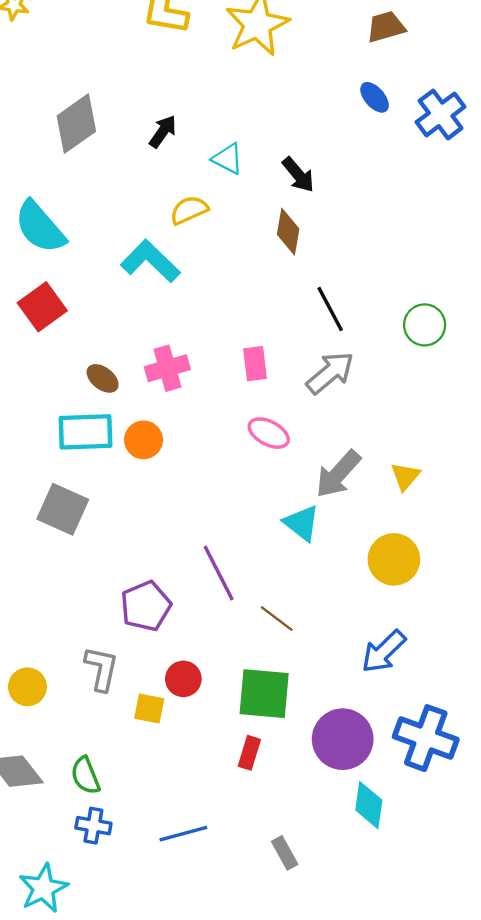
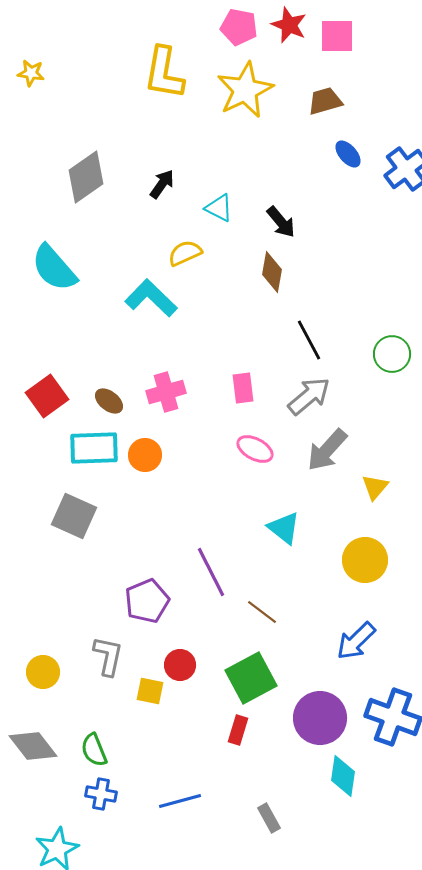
brown trapezoid: (386, 27) -> (325, 101), moved
red square: (42, 307) -> (47, 396), moved
gray arrow: (338, 474) -> (327, 450), moved
green square: (264, 694) -> (251, 678), turned -33

